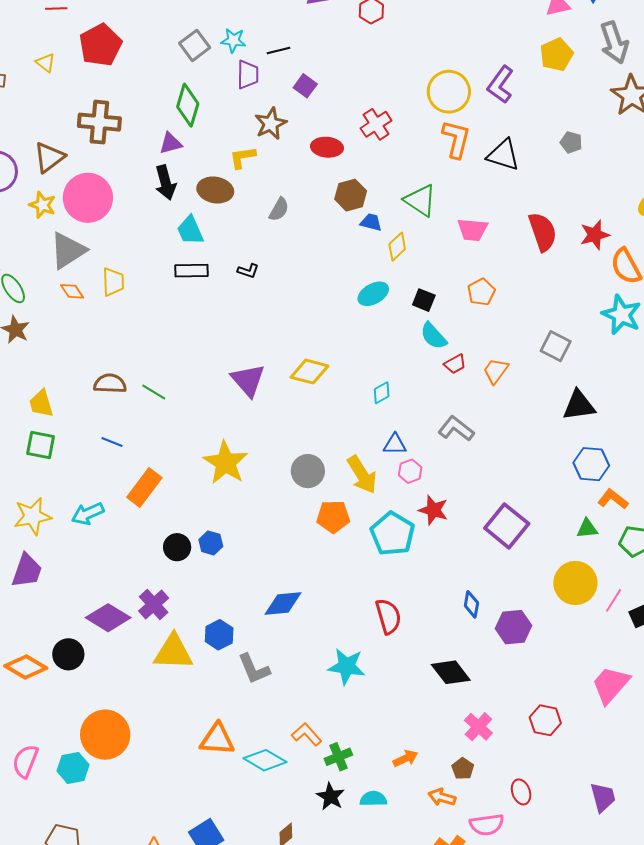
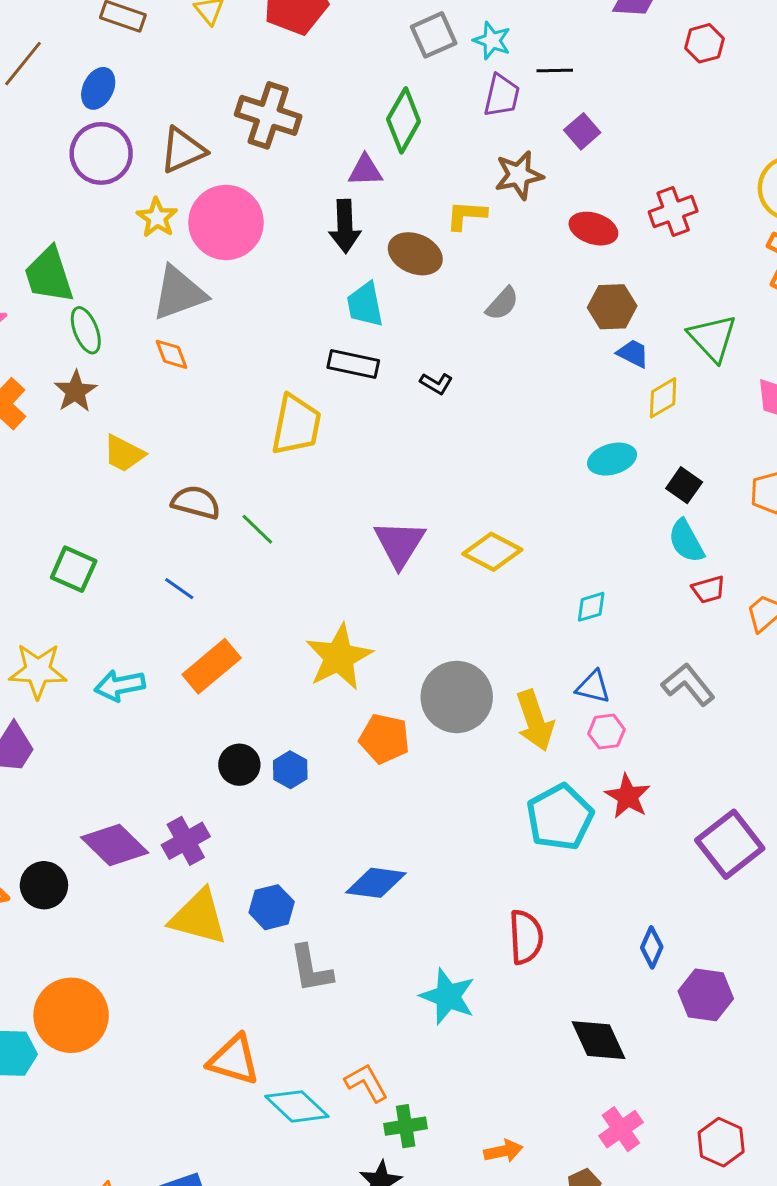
yellow trapezoid: (113, 282) -> (296, 425), moved, size x1.4
yellow trapezoid: (41, 403) -> (124, 454), moved, turned -60
gray circle: (308, 471) -> (457, 697), size x1.4
orange pentagon: (333, 517) -> (384, 739), moved

